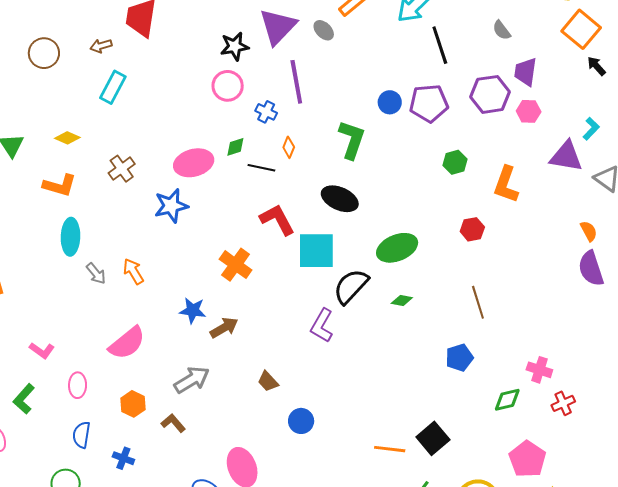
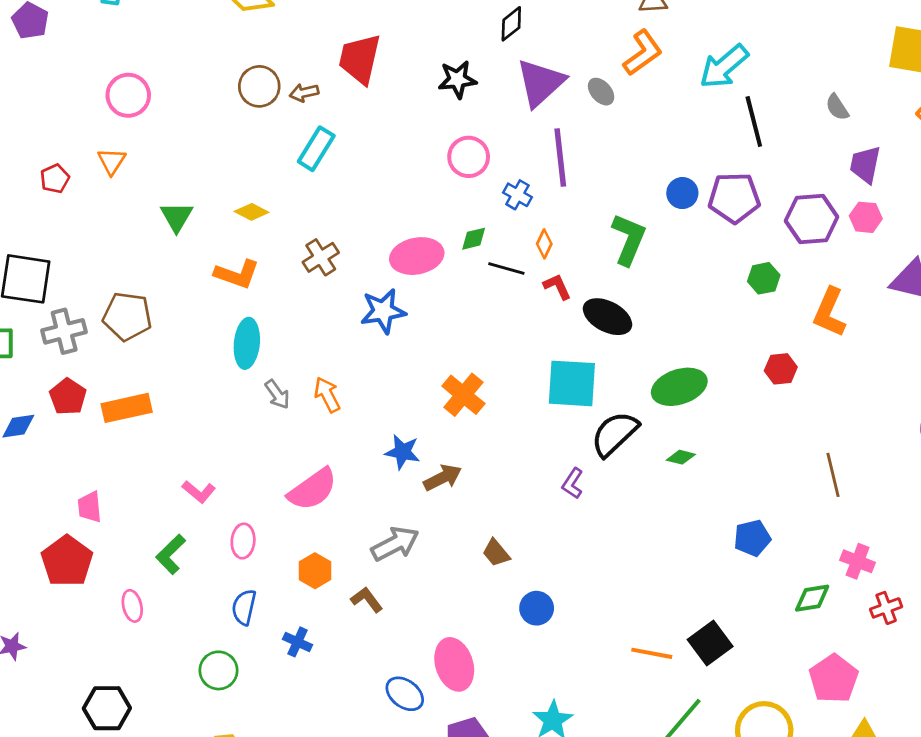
black star: (235, 46) -> (457, 79), moved
brown circle: (44, 53) -> (259, 86), moved
purple hexagon: (490, 94) -> (812, 219), moved
red L-shape: (277, 220) -> (557, 287), moved, size x0.6
brown line: (478, 302) -> (833, 475), moved
purple L-shape: (322, 326) -> (573, 483), size x0.7

